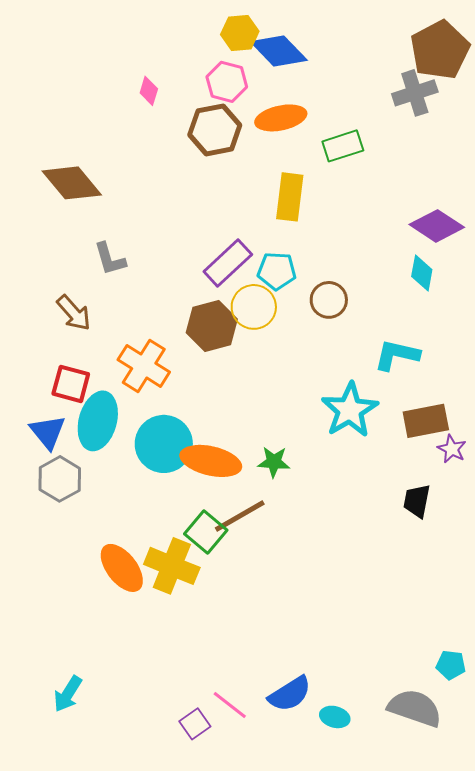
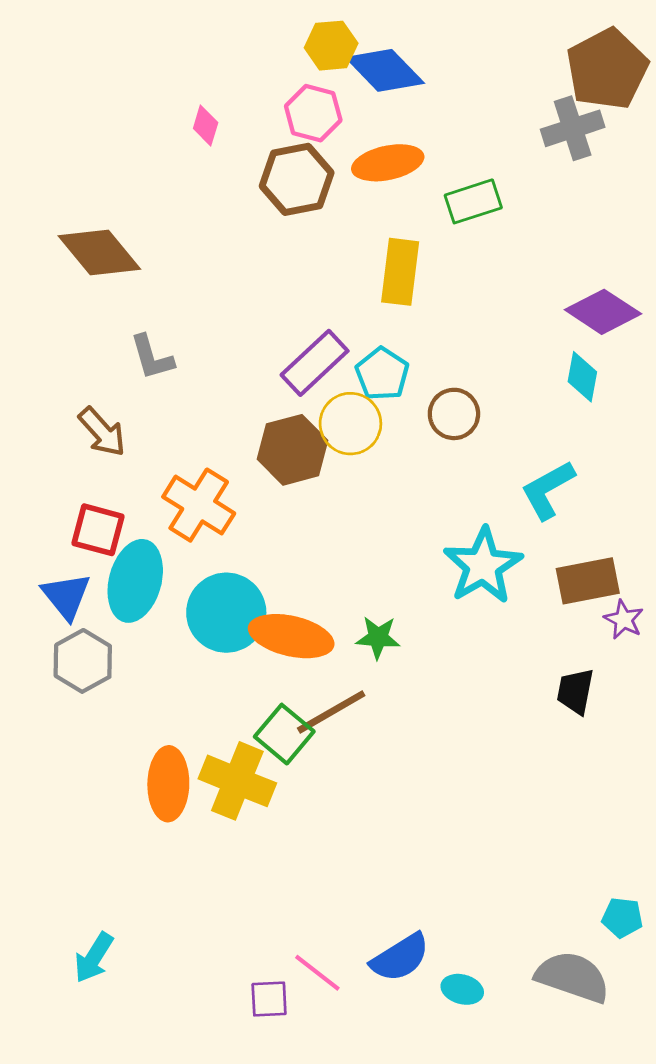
cyan pentagon: (277, 271) -> (382, 374), turned 30
cyan L-shape: (397, 355) -> (548, 490), turned -42
orange ellipse: (122, 568) -> (168, 784), turned 39
purple square: (195, 724) -> (269, 999), turned 32

